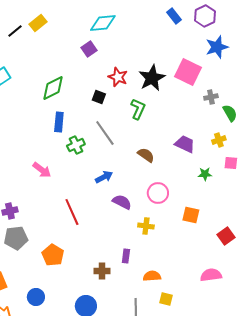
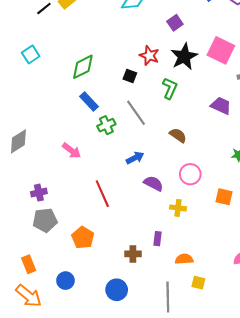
purple square: (89, 49) -> (175, 23), moved
blue rectangle: (59, 122) -> (89, 102), turned -48
purple trapezoid: (185, 144) -> (221, 106), moved

